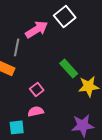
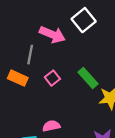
pink arrow: (37, 29) -> (52, 35), turned 55
pink square: (37, 89) -> (52, 78), moved

